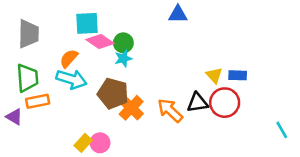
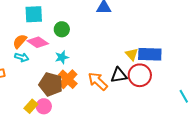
pink diamond: (100, 42) -> (38, 42), moved
cyan star: (123, 58) -> (62, 57), moved
blue rectangle: (238, 75) -> (150, 54), size x1.6
cyan arrow: (71, 79) -> (22, 57), size x0.6
brown pentagon: (113, 93) -> (51, 84), moved

